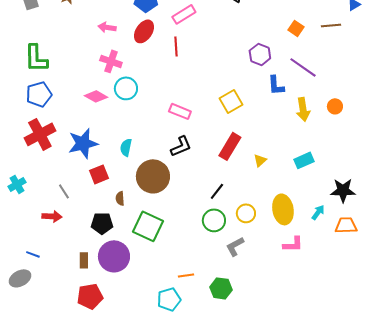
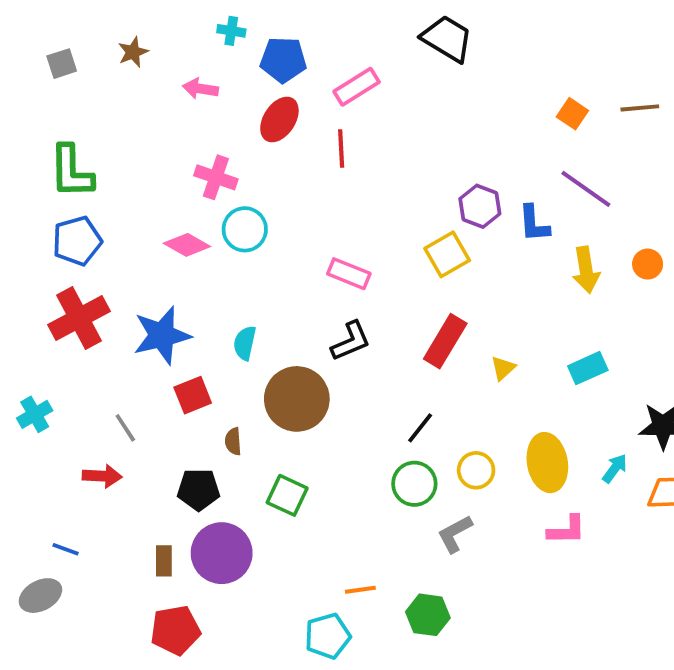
pink arrow: (107, 27) -> (200, 89), moved
purple hexagon: (260, 54) -> (480, 206), moved
green square: (148, 226) -> (287, 495), size x0.7

